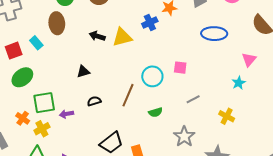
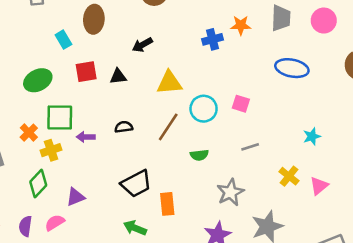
black arrow: (97, 36) -> (142, 45), turned -56
yellow triangle: (122, 37) -> (169, 83), moved
red square: (14, 51) -> (86, 72), moved
pink triangle: (249, 60) -> (319, 186), moved
black triangle: (83, 71) -> (118, 76), moved

